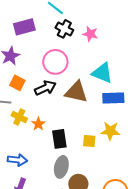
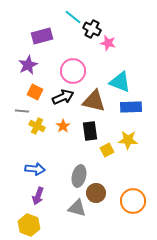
black cross: (64, 29) -> (92, 29), moved
orange star: (38, 124) -> (63, 126), moved
black rectangle: (59, 139) -> (90, 131), moved
yellow square: (89, 141) -> (107, 150), turned -32

